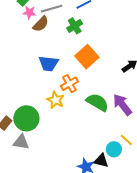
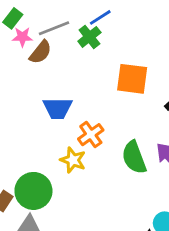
green cross: (75, 26) -> (89, 37), moved
orange square: (87, 57) -> (132, 79), moved, turned -35
green semicircle: (97, 102) -> (134, 157), turned -135

